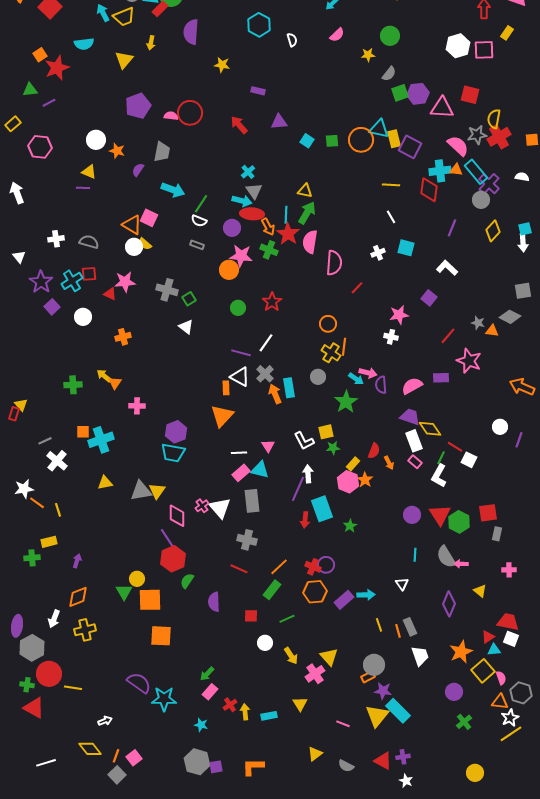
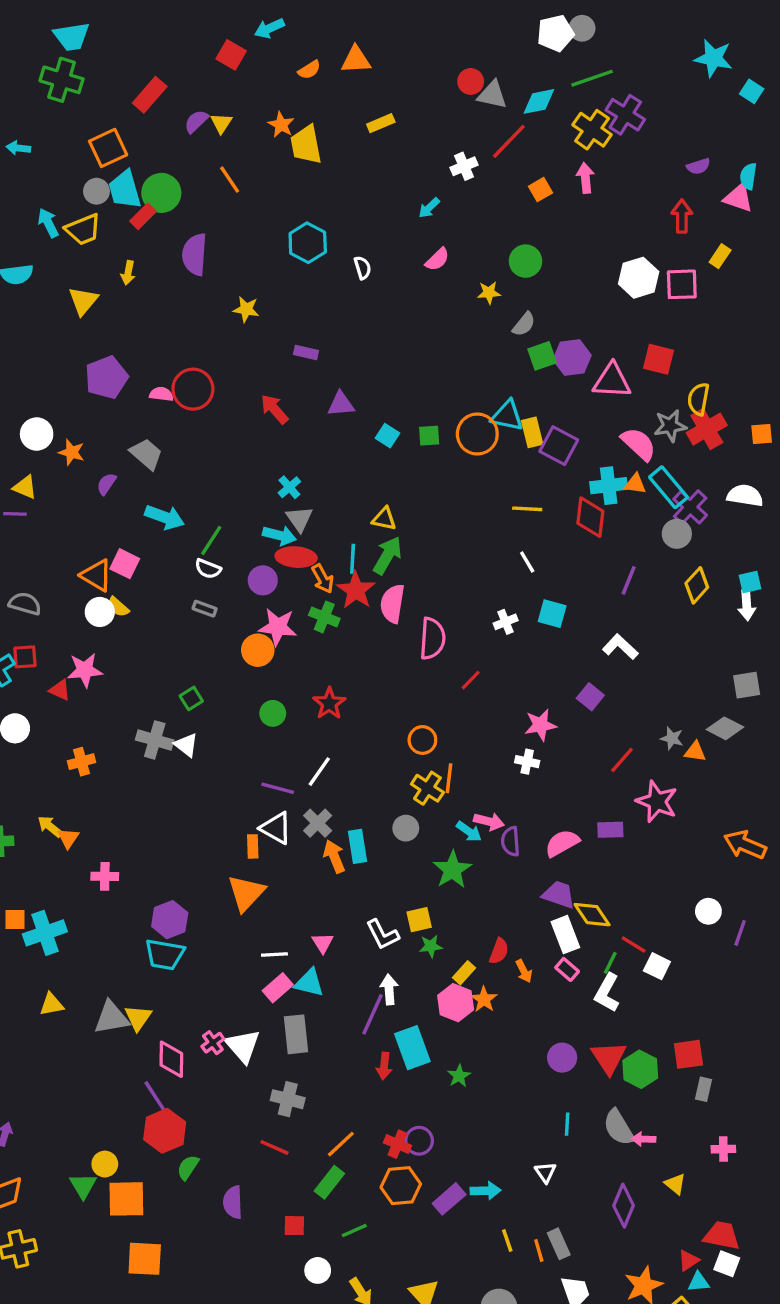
gray trapezoid: (162, 152) -> (146, 454), turned -60
white semicircle: (522, 177) -> (745, 496), size x1.5
gray cross: (167, 290) -> (155, 740), moved

